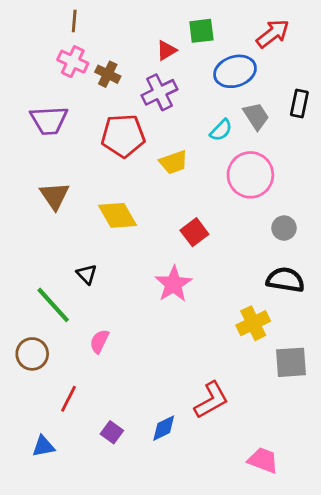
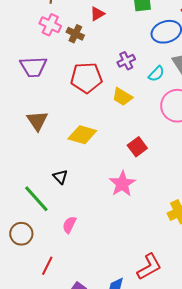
red triangle: (166, 50) -> (97, 14), moved
purple cross: (159, 92) -> (126, 61), moved, size x0.7
yellow trapezoid: (173, 162) -> (122, 97), turned 50
yellow diamond: (118, 215) -> (82, 135), turned -44

